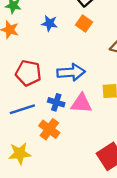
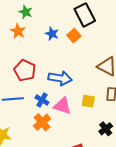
orange square: (84, 23) -> (74, 36), moved
orange cross: (49, 129) -> (42, 122), moved

